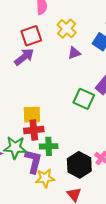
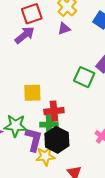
purple triangle: (74, 53) -> (64, 29), moved
red cross: (34, 130) -> (54, 111), moved
black hexagon: (79, 165) -> (57, 140), moved

